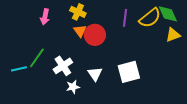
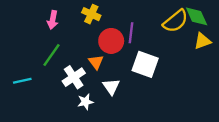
purple line: (125, 18) -> (131, 33), moved
orange triangle: (80, 31) -> (96, 62), moved
green line: (37, 58) -> (51, 55), moved
white square: (129, 72) -> (145, 64), moved, turned 35

